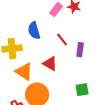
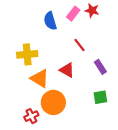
blue semicircle: (34, 31) -> (50, 21), moved
purple rectangle: (80, 50) -> (100, 67), moved, turned -40

